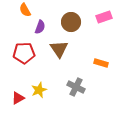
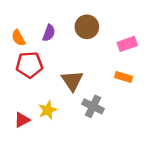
orange semicircle: (25, 10) -> (18, 38), moved
pink rectangle: (104, 17) -> (127, 44), moved
brown triangle: (59, 49) -> (72, 81), moved

